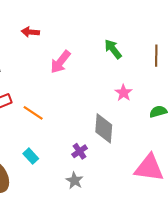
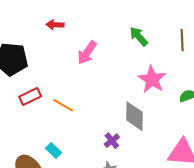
pink star: (124, 93) -> (152, 79), size x1.6
cyan rectangle: (31, 156) -> (54, 150), moved

